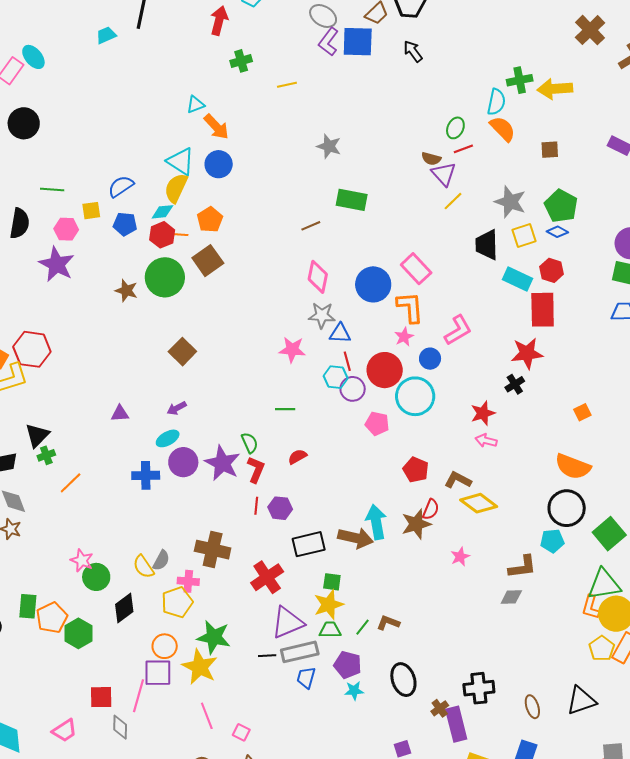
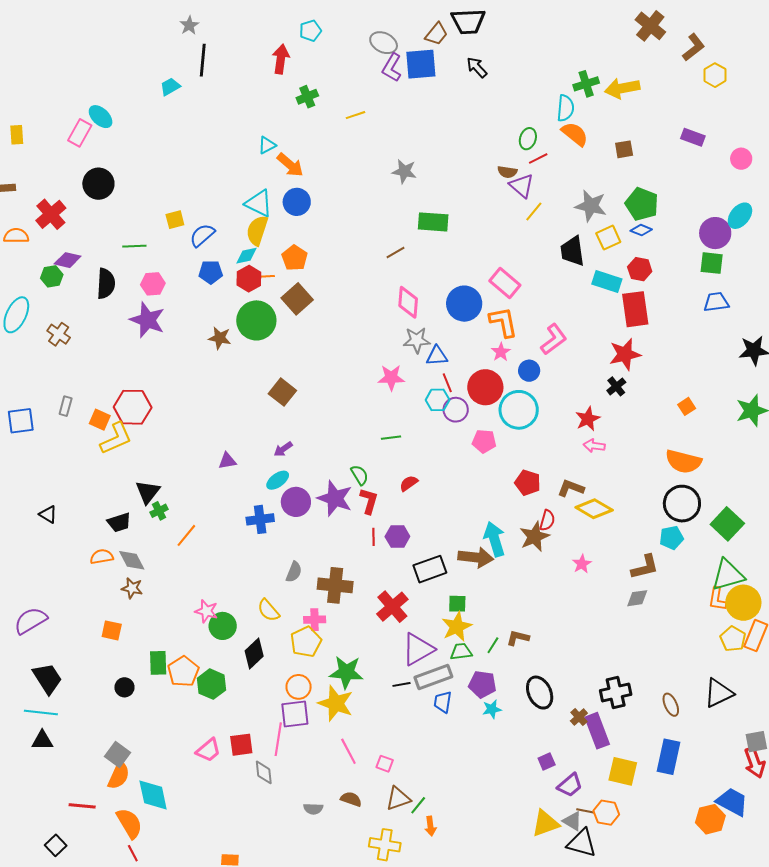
yellow square: (91, 211) -> (175, 220), moved
gray semicircle: (161, 560) -> (294, 572), moved
pink trapezoid: (65, 731) -> (208, 750), moved

